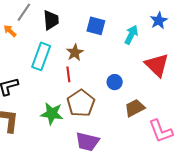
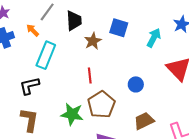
brown star: (75, 52) -> (93, 41), moved
cyan rectangle: (41, 56) -> (46, 55), moved
brown trapezoid: (135, 108) -> (144, 121), moved

